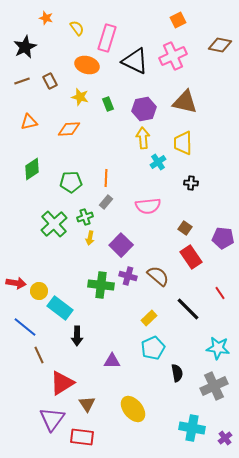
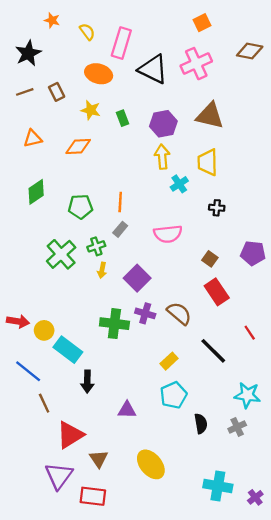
purple pentagon: (223, 238) -> (253, 253), moved
gray cross: (214, 386) -> (237, 427), moved, size x0.6

